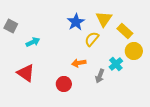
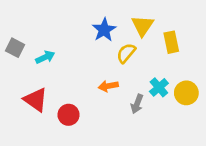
gray square: (11, 26) -> (15, 48), moved
yellow rectangle: (125, 31) -> (171, 42), turned 35
yellow circle: (134, 51) -> (186, 93), moved
red circle: (64, 84) -> (69, 115), moved

